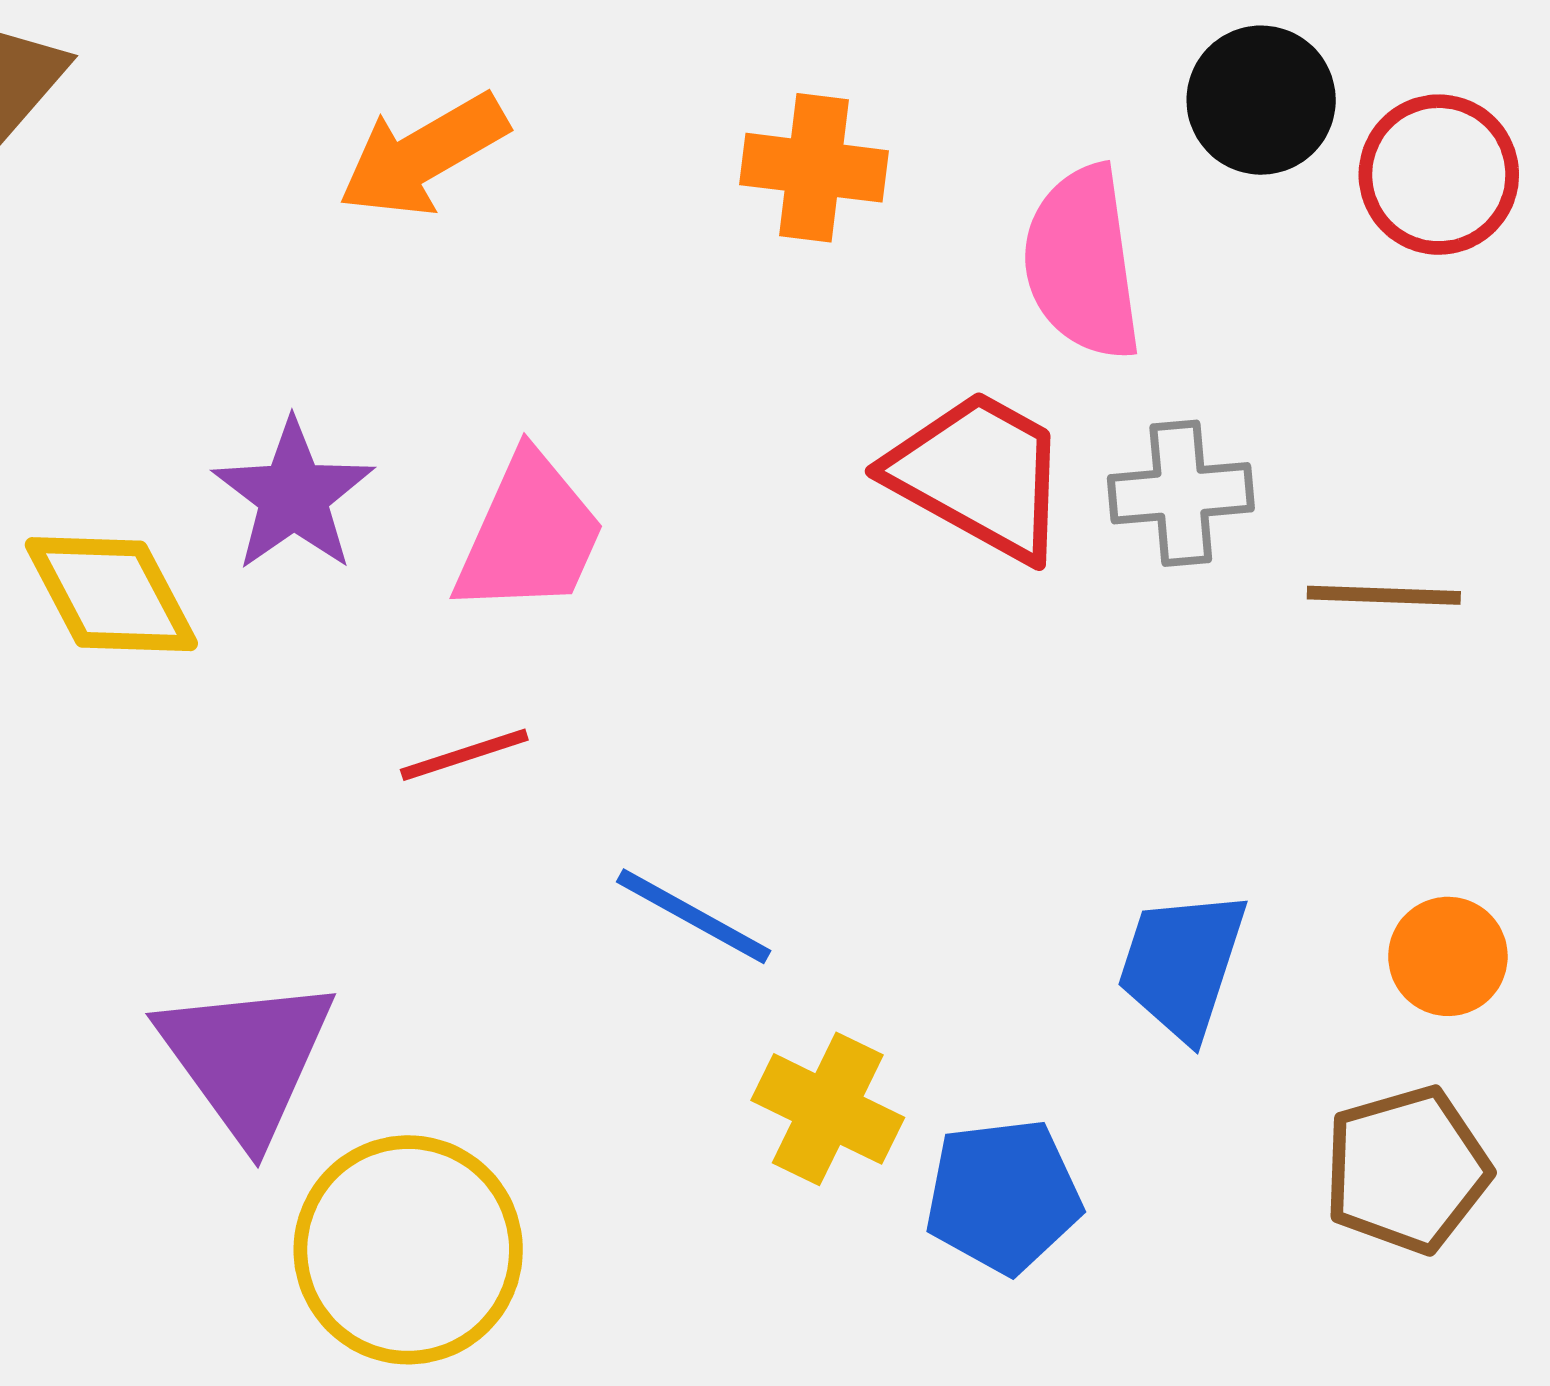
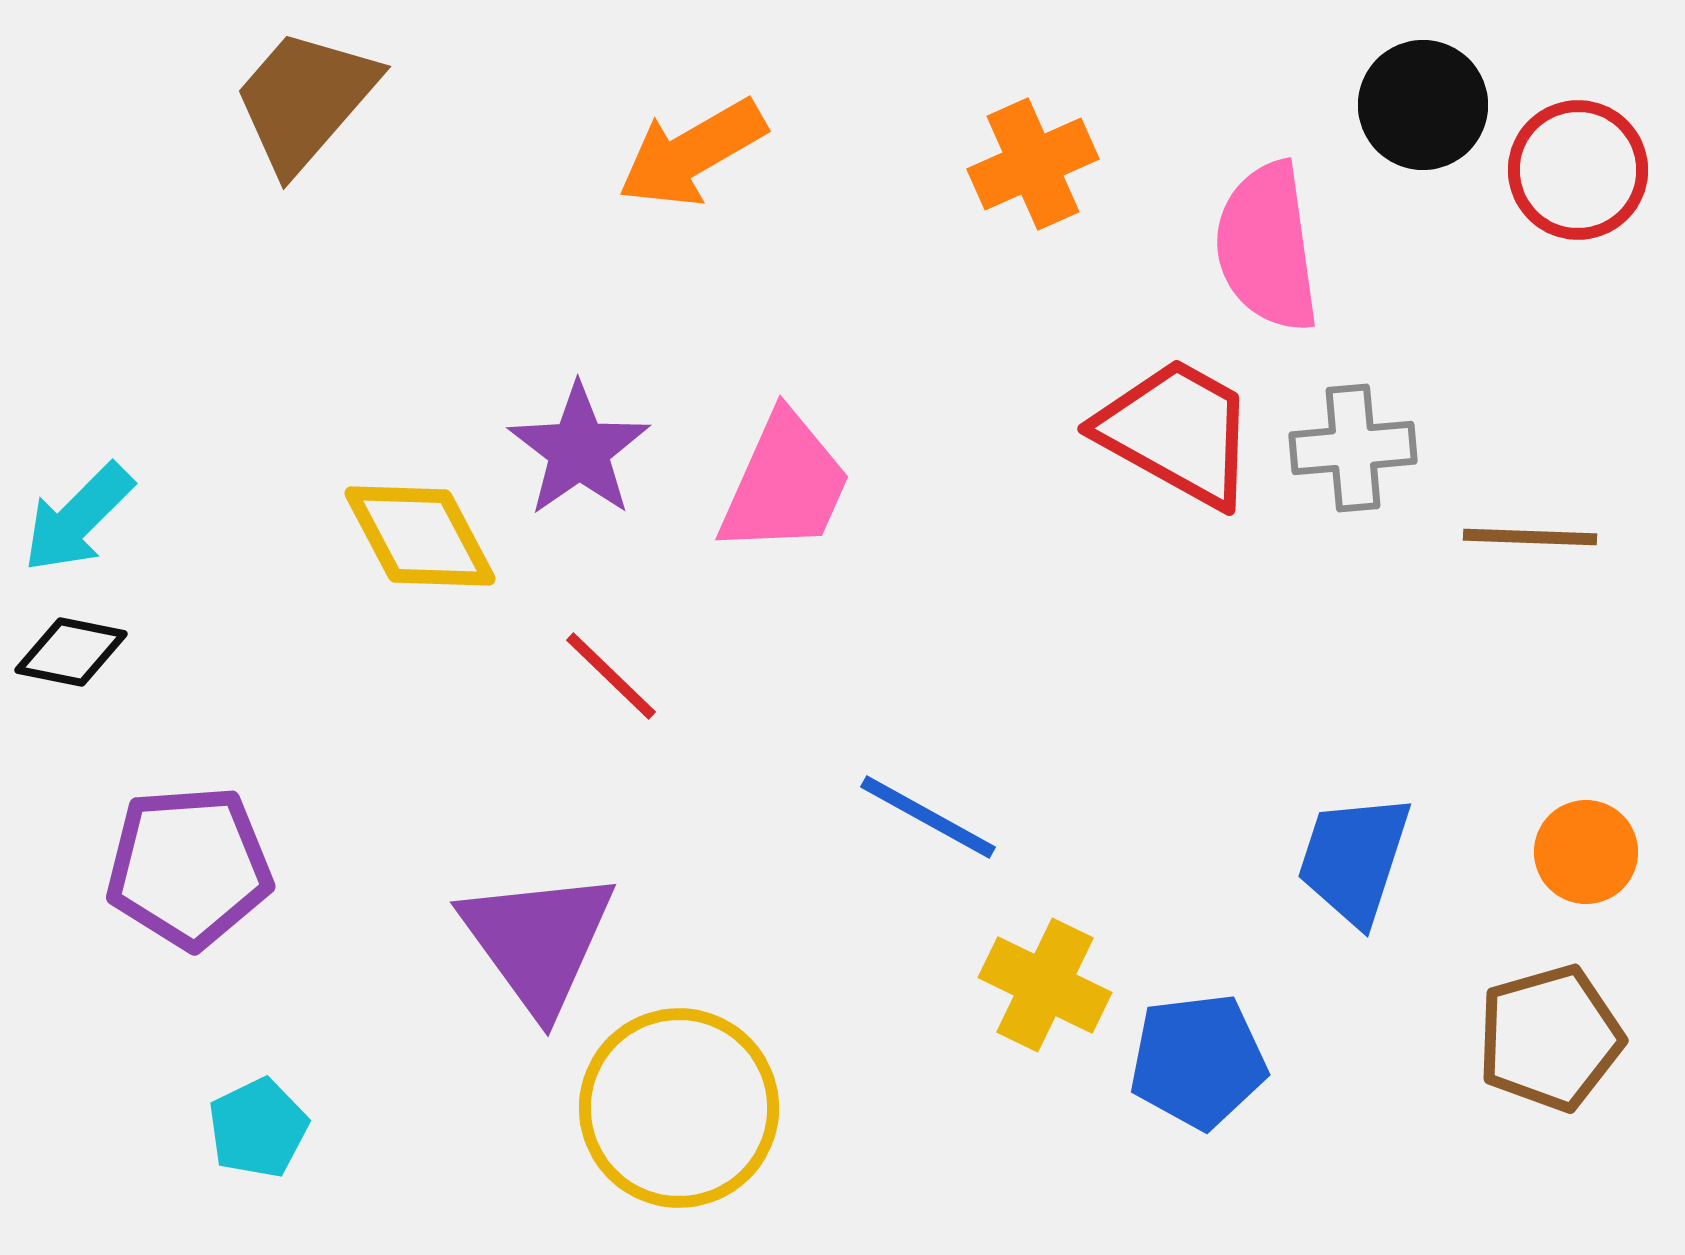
orange cross: (814, 168) -> (1033, 164), turned -31
red line: (464, 755) -> (611, 676), moved, turned 62

